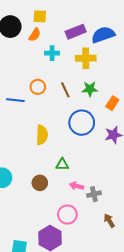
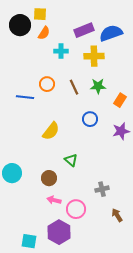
yellow square: (40, 16) -> (40, 14), moved
blue circle: (82, 123) -> (90, 119), size x0.6
yellow semicircle: (42, 135) -> (51, 131), turned 36
green triangle: (62, 164) -> (71, 160), turned 40
pink arrow: (77, 186) -> (54, 200), moved

